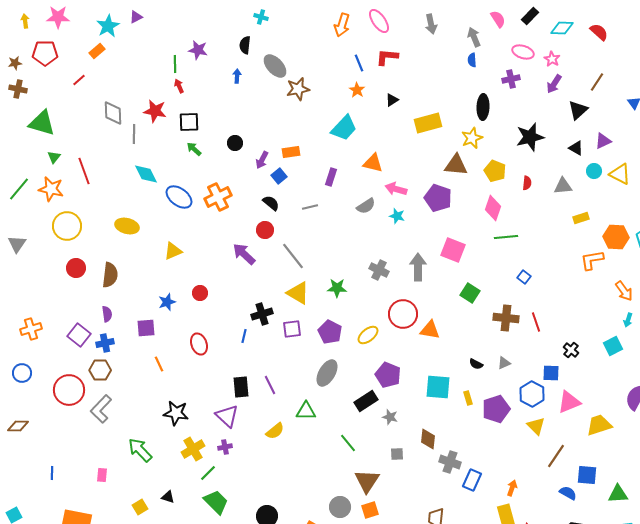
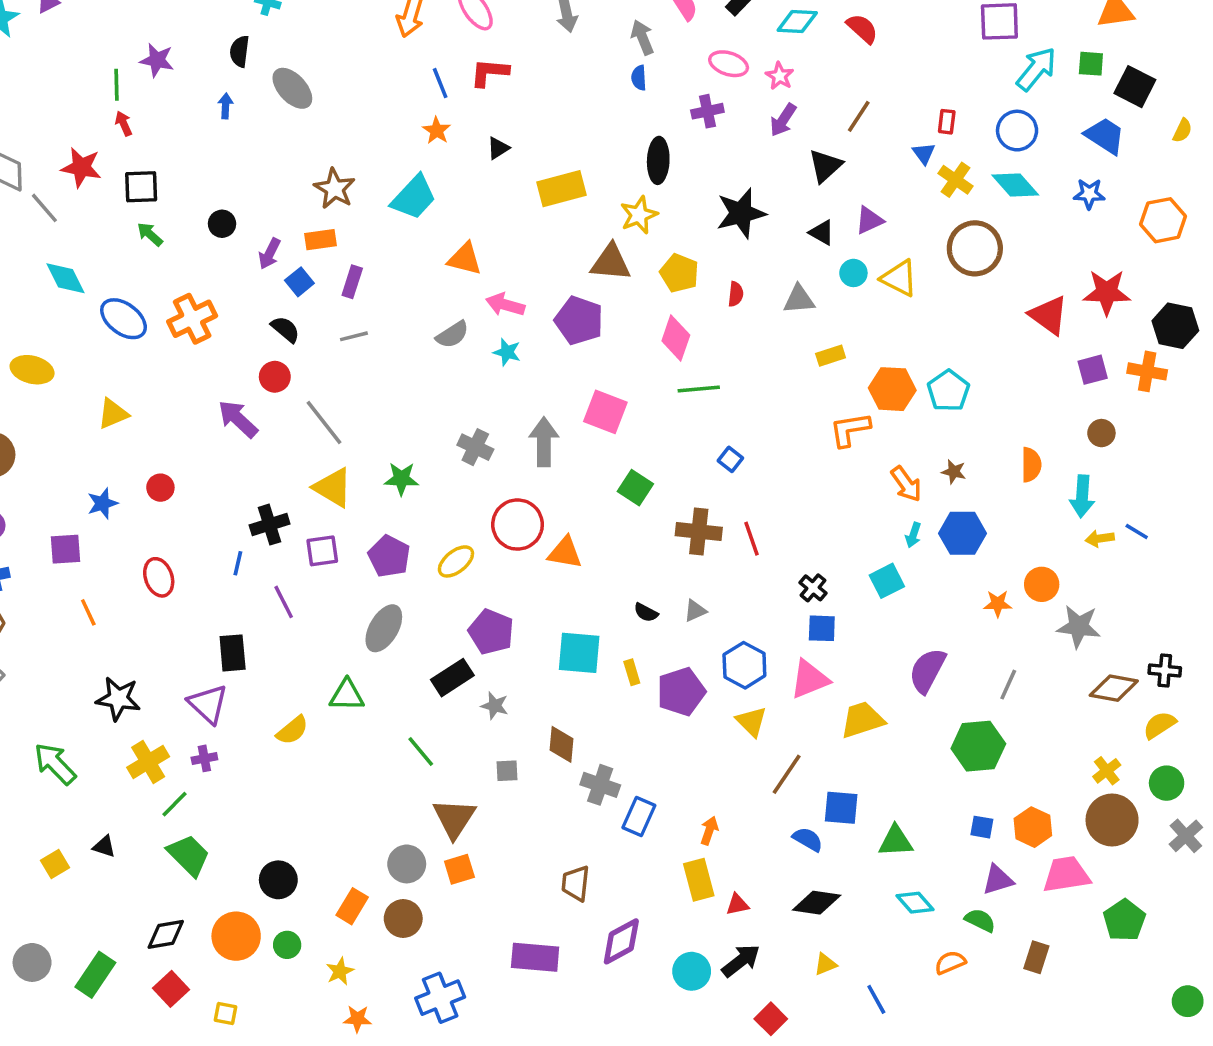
brown star: (298, 89) -> (335, 189), moved, turned -30
gray line: (134, 134) -> (44, 208), turned -42
purple rectangle: (331, 177) -> (352, 282), moved
blue square: (551, 373) -> (822, 628), moved
purple line: (270, 385) -> (284, 602), moved

